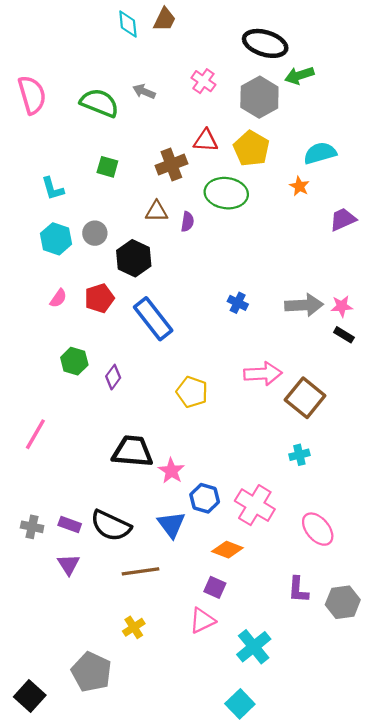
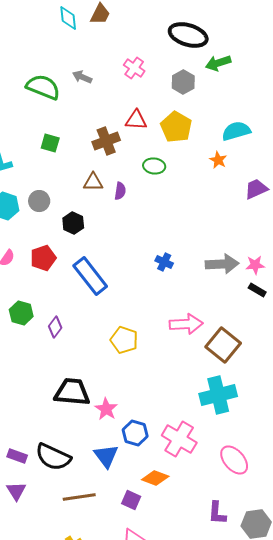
gray hexagon: (259, 97) -> (183, 82), size x0.7
green ellipse: (226, 193) -> (154, 166), size x0.6
black hexagon: (134, 258) -> (73, 223), size x0.7
cyan cross: (299, 455) -> (218, 395), size x2.0
purple square: (215, 587) -> (131, 500), moved

